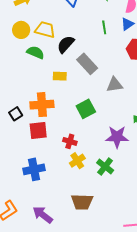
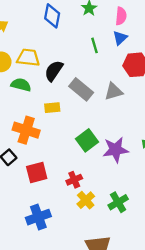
gray triangle: (115, 85) -> (113, 91), moved
orange cross: (42, 105) -> (26, 130), moved, turned 30
purple star: (117, 137) -> (116, 150), moved
red cross: (70, 141) -> (74, 180), turned -32
green cross: (105, 166) -> (118, 202), turned 30

